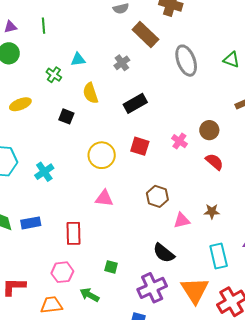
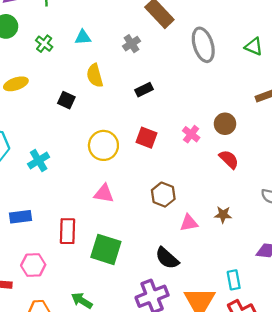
green cross: (54, 75) -> (44, 44), moved
black rectangle: (135, 103) -> (144, 90), size x0.7
cyan rectangle: (219, 256) -> (234, 280), moved, size x0.7
green square: (111, 267) -> (106, 249), moved, size x2.0
pink hexagon: (62, 272) -> (33, 265), moved

